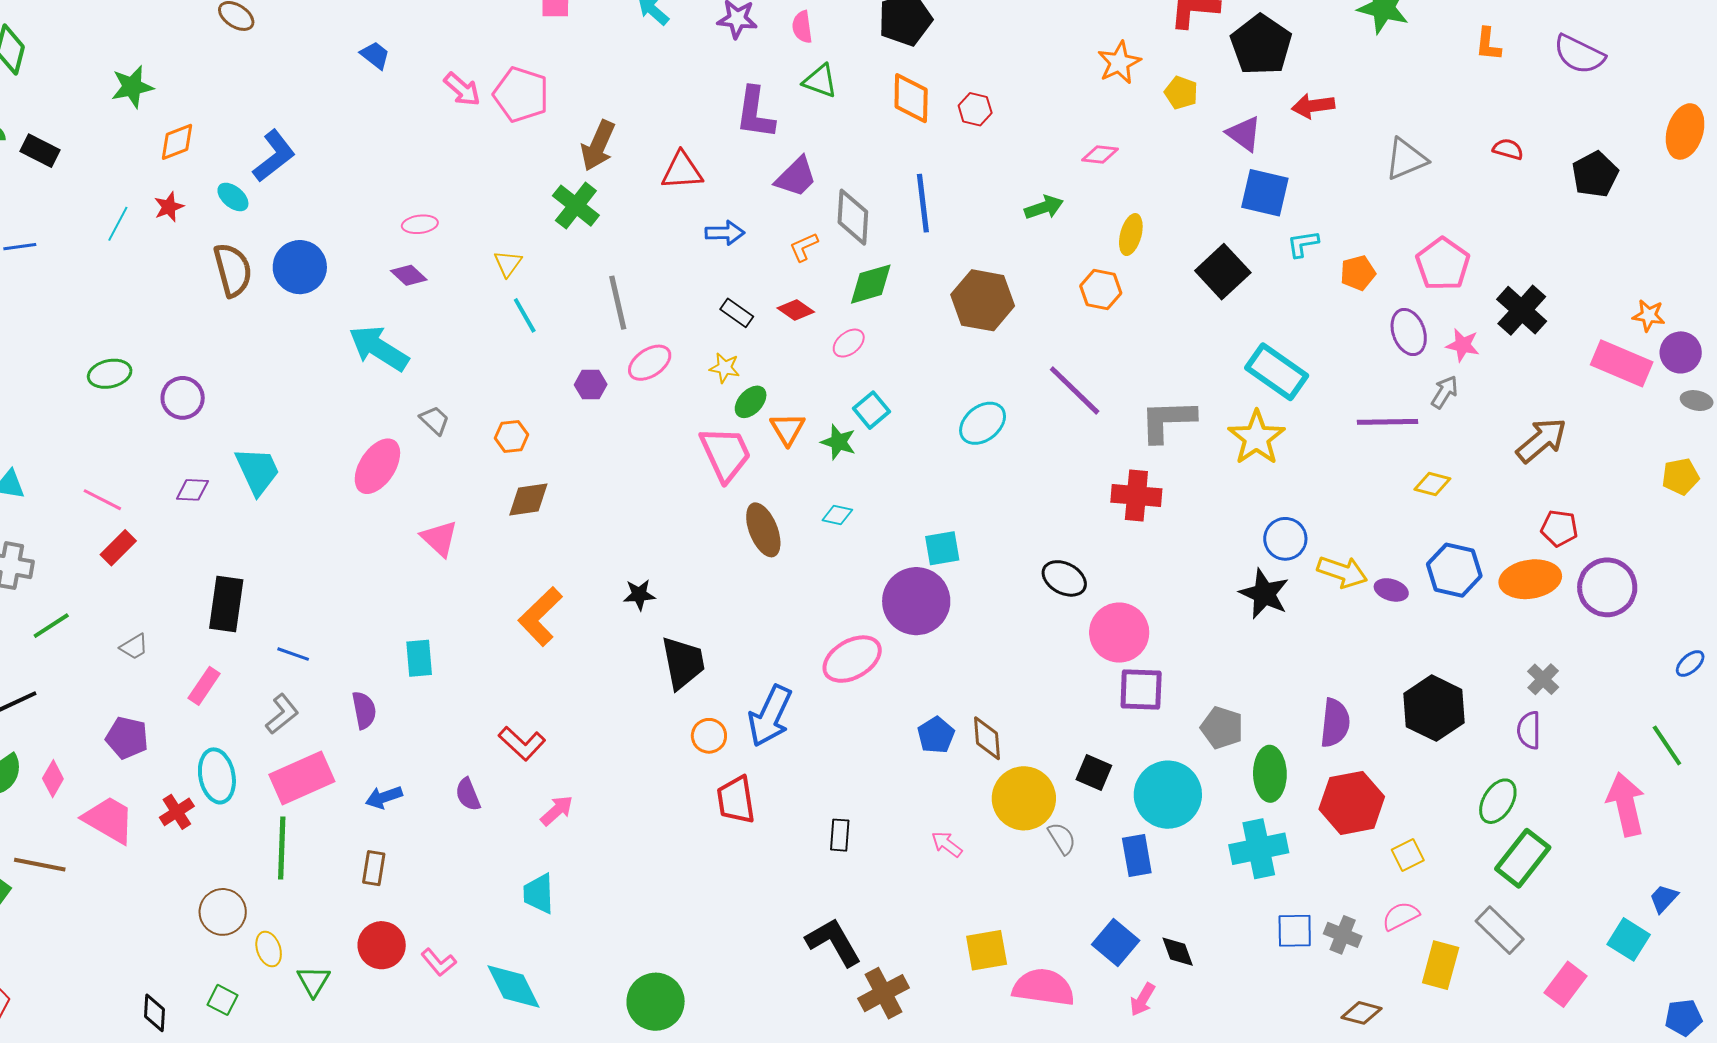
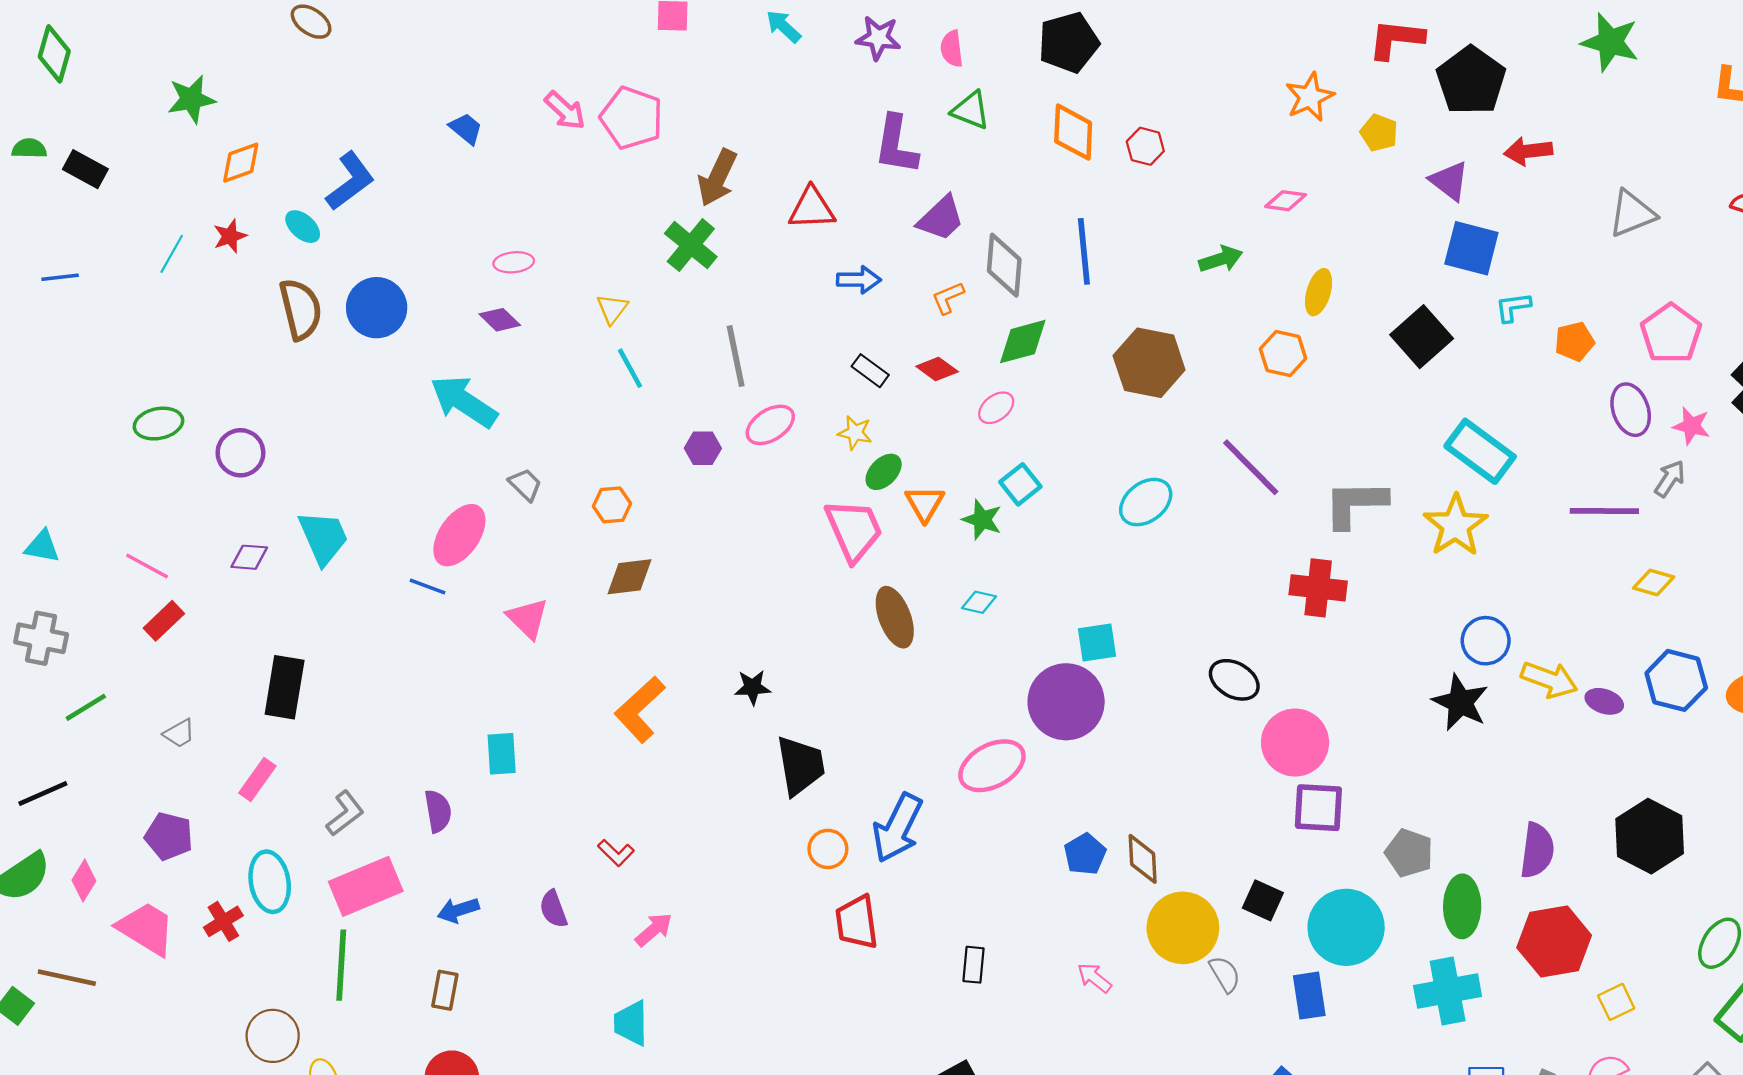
blue trapezoid: (375, 55) -> (466, 129), moved
blue line: (293, 654) -> (428, 586), moved
red L-shape: (522, 743) -> (616, 853), size x0.7

